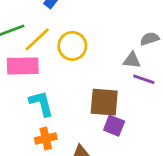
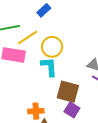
cyan L-shape: (41, 103) -> (49, 67), moved
orange cross: (46, 138) -> (36, 111), moved

